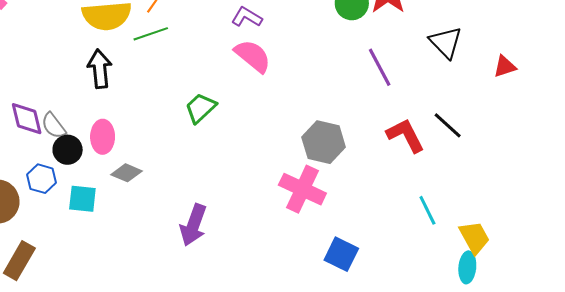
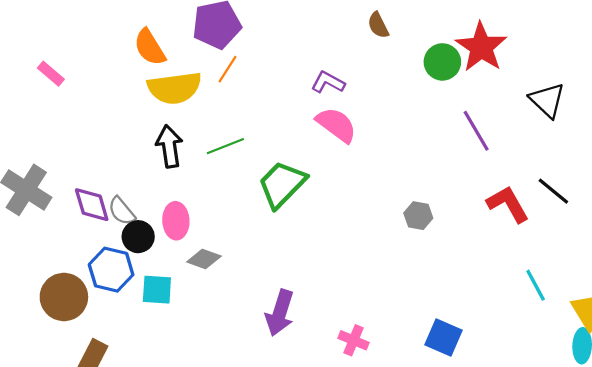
green line: (151, 34) -> (225, 146), moved
green trapezoid: (201, 108) -> (282, 184), size x1.4
gray hexagon: (324, 142) -> (418, 216), size x0.6
blue hexagon: (41, 179) -> (111, 270), size x1.4
pink cross: (302, 189) -> (354, 340), moved, size x0.6

